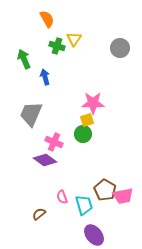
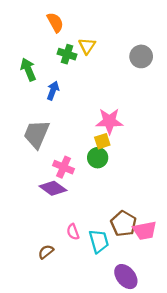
blue arrow: (45, 77) -> (53, 91), turned 35
purple ellipse: (94, 235) -> (126, 277), moved

